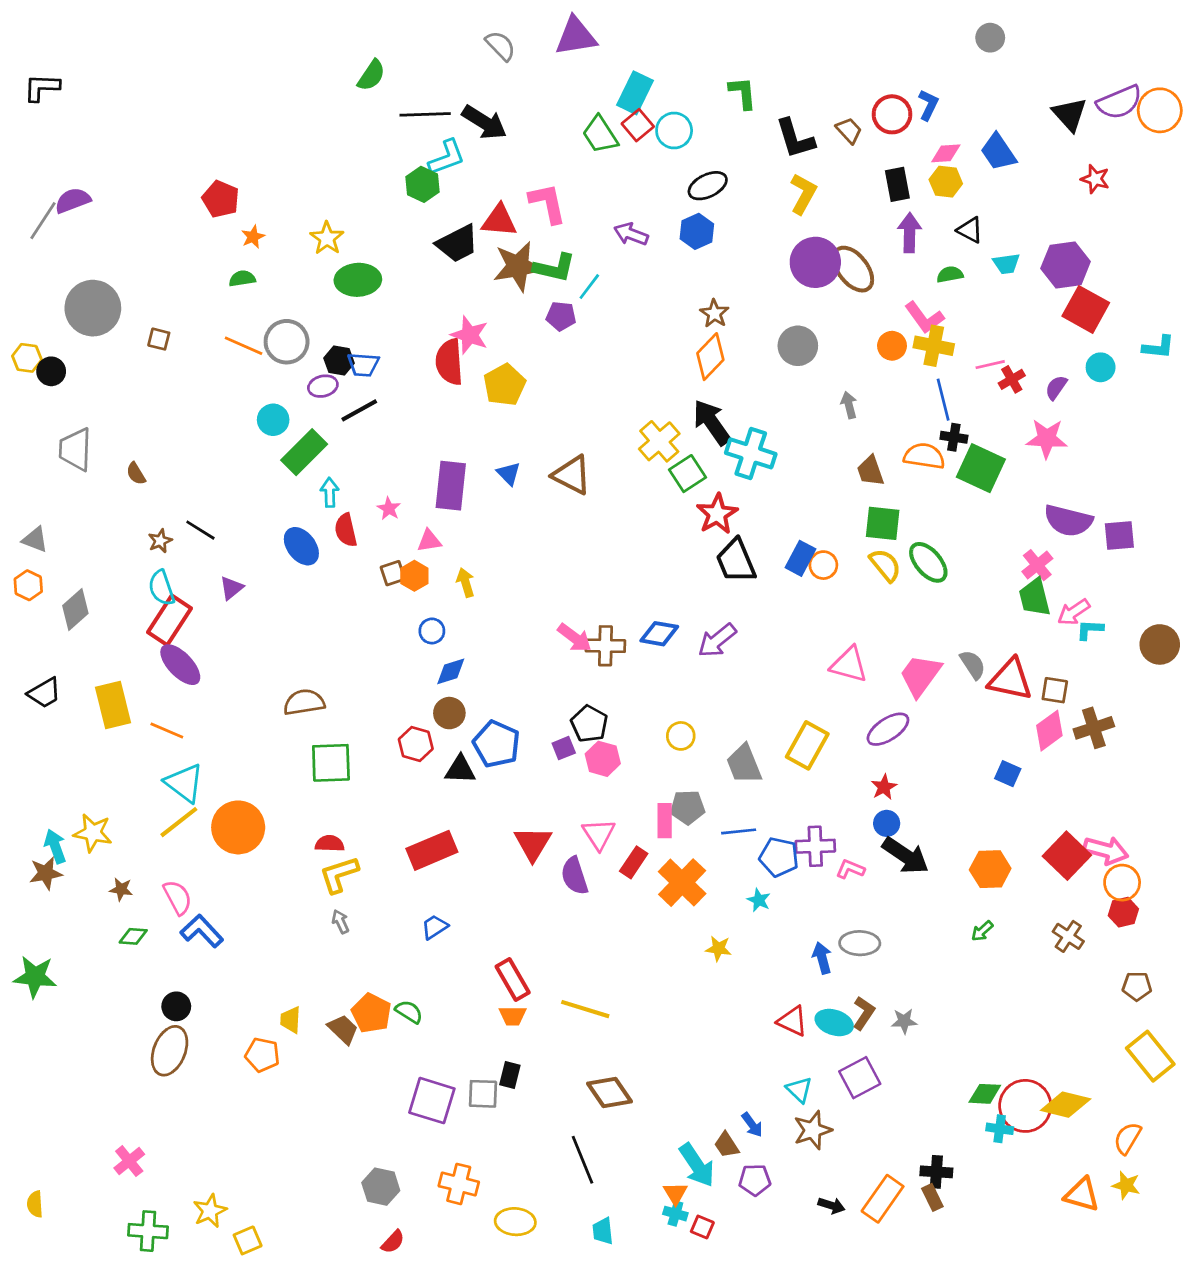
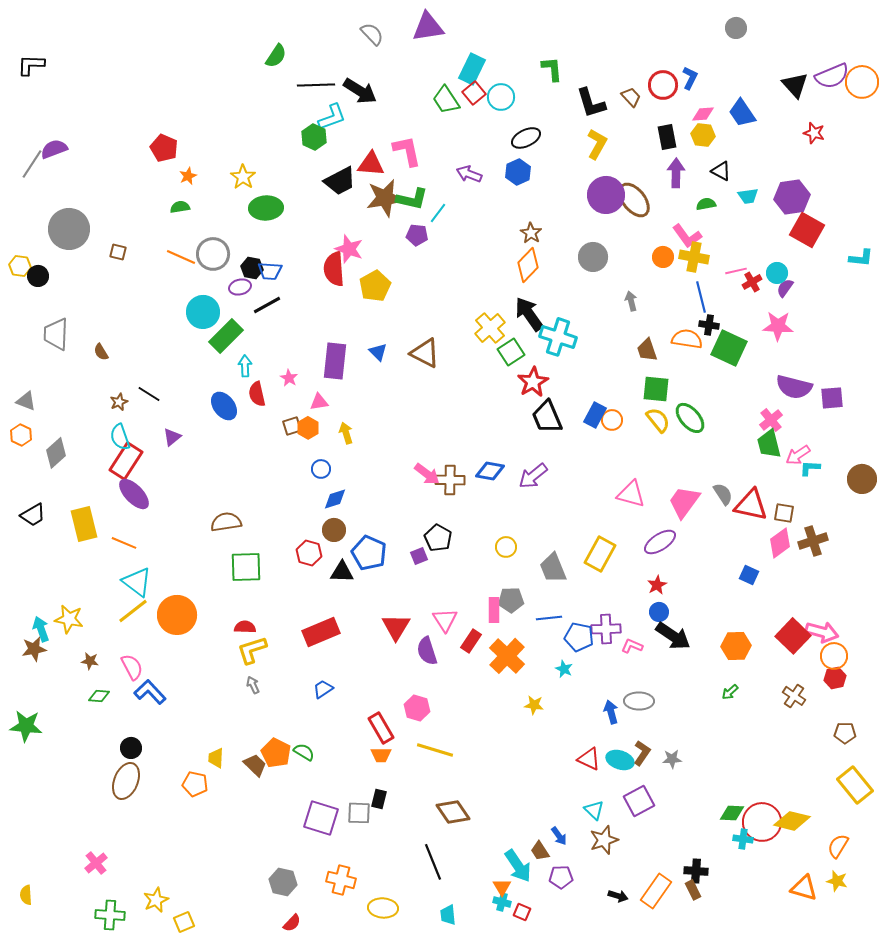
cyan circle: (1101, 367) -> (777, 273), moved
cyan circle: (273, 420) -> (203, 312), size x1.4
pink hexagon: (603, 759) -> (417, 708), moved

